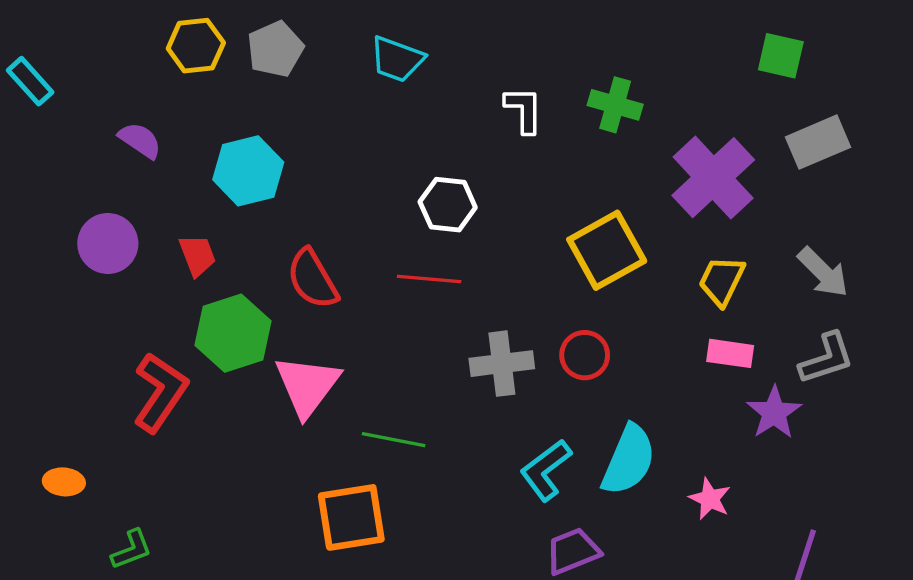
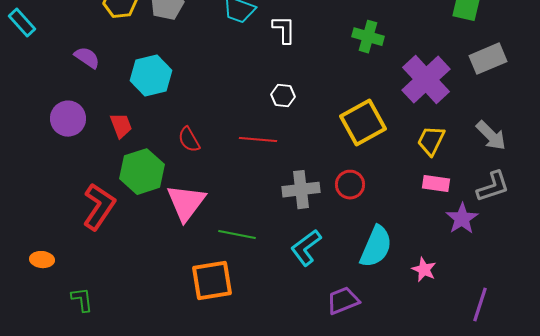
white L-shape: (524, 110) -> (284, 30), moved
white hexagon: (448, 205) -> (283, 96), moved, size x0.7
red semicircle: (312, 279) -> (189, 140), size x0.7
cyan L-shape: (546, 470) -> (306, 248), moved
green L-shape: (132, 550) -> (82, 300), turned -76

